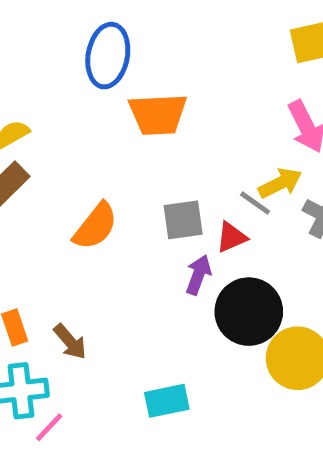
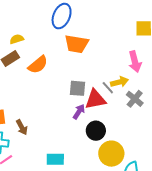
orange semicircle: (95, 226) -> (38, 65), moved
red triangle: (232, 237) -> (95, 99), size x1.6
black circle: (249, 312) -> (96, 131), size x0.7

